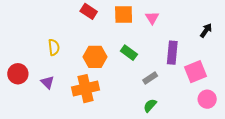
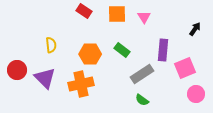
gray rectangle: (150, 78) -> (142, 74), size x1.6
purple triangle: (47, 82) -> (45, 78), size x1.6
green semicircle: (150, 105) -> (142, 100), turned -96

